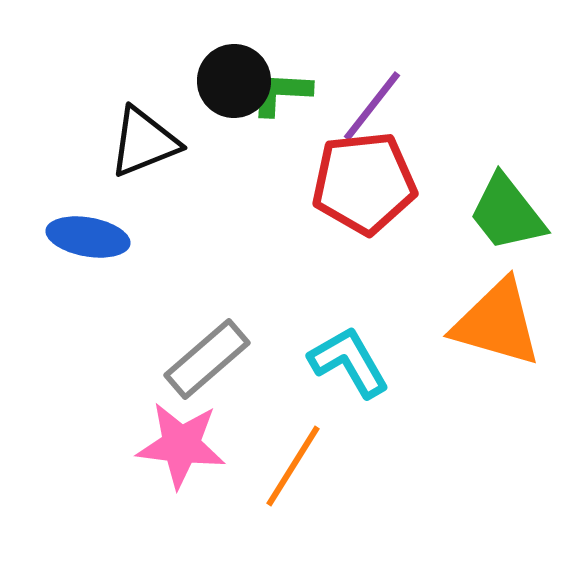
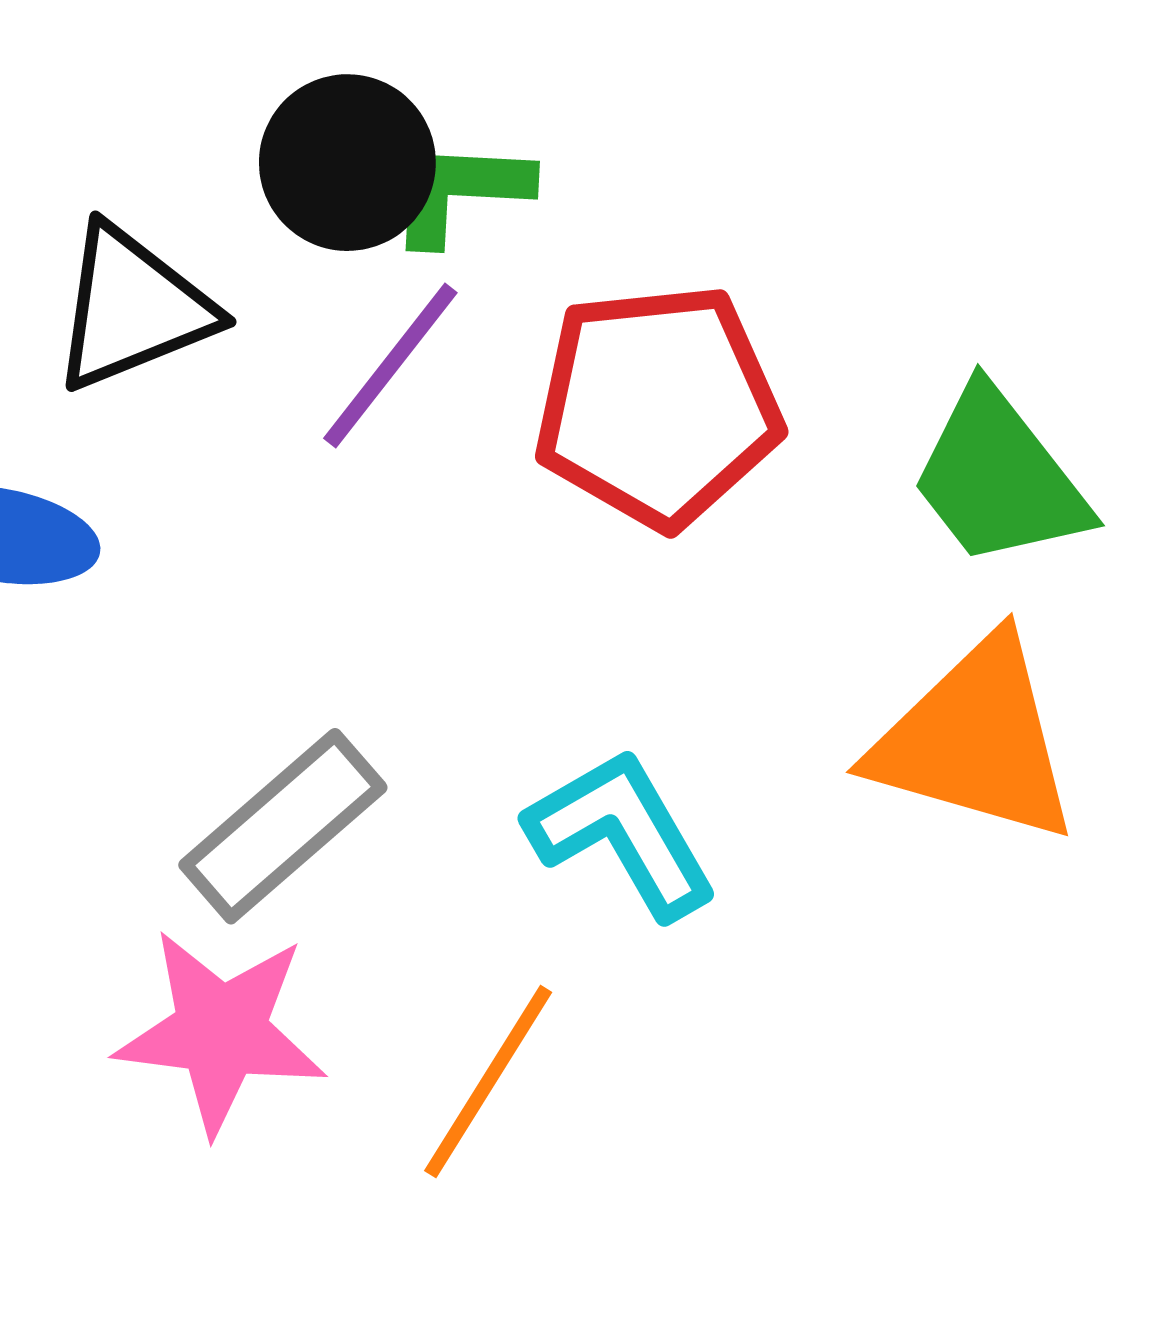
purple line: (372, 106) -> (390, 365), moved

